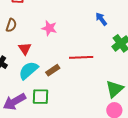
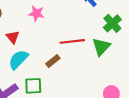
brown rectangle: (53, 70) -> (53, 61), moved
green triangle: (115, 89) -> (101, 47), moved

